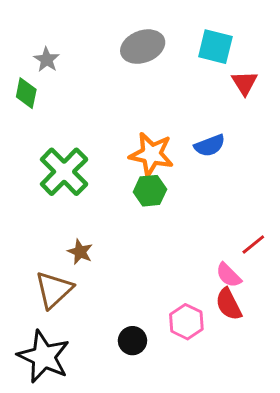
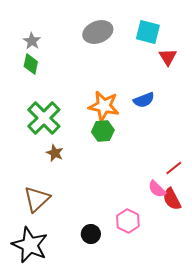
green diamond: (26, 93) -> (31, 64), moved
brown star: (80, 252) -> (55, 153), moved
red semicircle: (229, 304) -> (172, 199), moved

